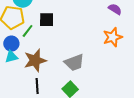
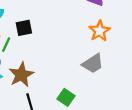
gray trapezoid: (74, 63) -> (93, 64), moved

